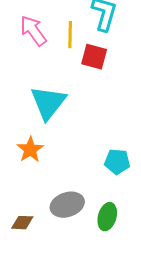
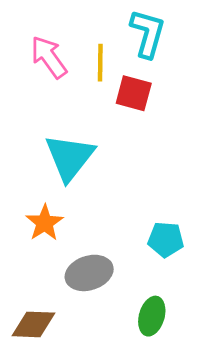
gray ellipse: (67, 205) -> (89, 273), moved
brown diamond: (22, 223) -> (33, 324), size x1.4

